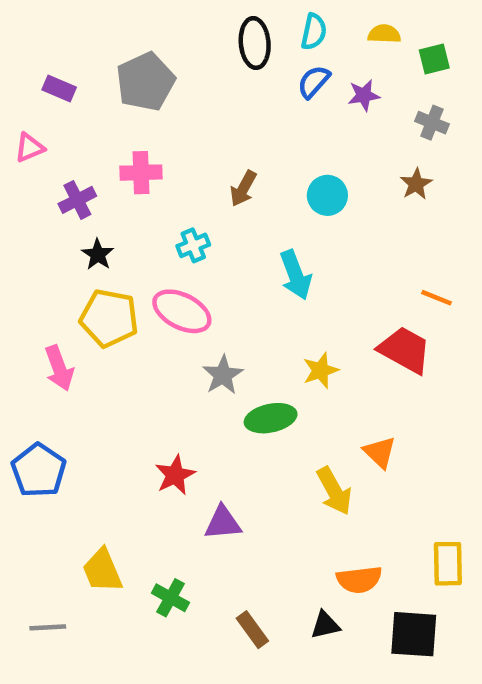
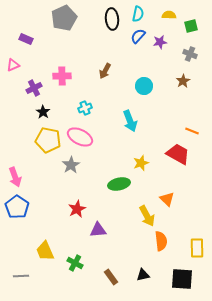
gray pentagon: (146, 82) -> (64, 18), moved
brown arrow: (243, 189) -> (105, 71), moved
pink arrow: (59, 368) -> (15, 177), moved
gray star: (223, 375) -> (71, 165), moved
orange semicircle: (359, 580) -> (161, 241), moved, turned -90

